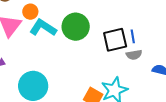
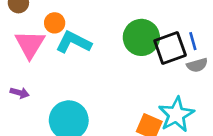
green circle: (76, 27) -> (141, 37), moved

